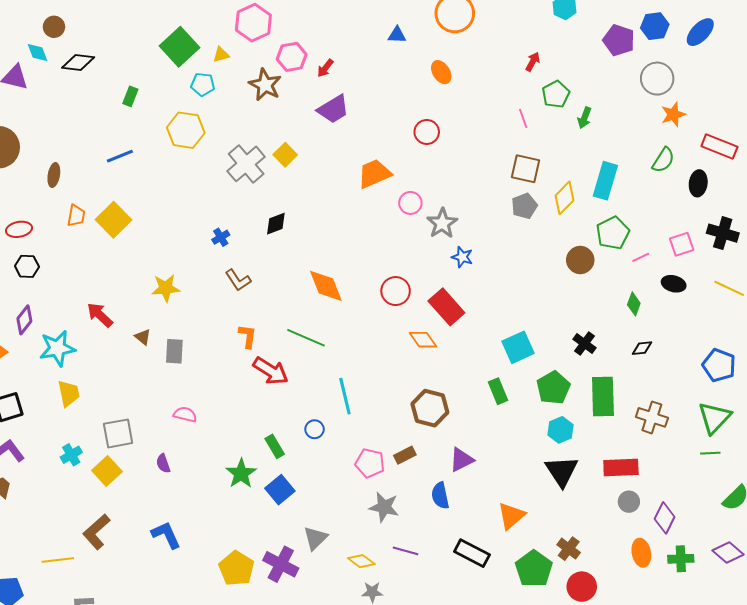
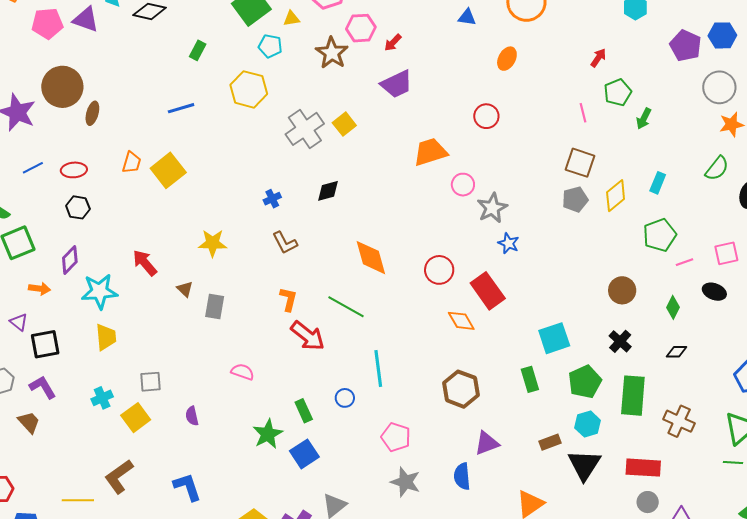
orange ellipse: (441, 72) -> (507, 59), turned 55
brown ellipse: (54, 175) -> (92, 113), moved
cyan rectangle: (605, 181) -> (658, 183), size x0.6
brown circle: (580, 260) -> (622, 290), moved
pink semicircle: (185, 414) -> (243, 372), moved
gray square: (118, 433) -> (151, 382), size x0.7
brown rectangle: (405, 455) -> (550, 442), moved

